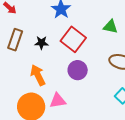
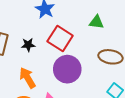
purple circle: (78, 70) -> (67, 69), size x1.4

